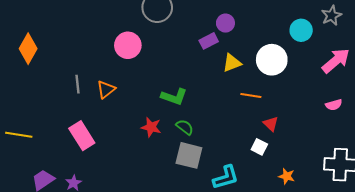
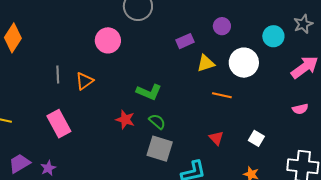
purple circle: (225, 23) -> (222, 26), moved
red triangle: (271, 124) -> (216, 138), moved
white square: (259, 147) -> (256, 138), moved

